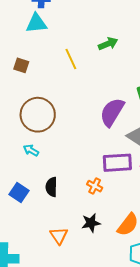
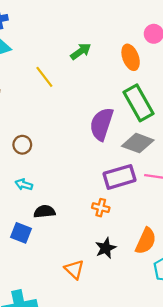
brown circle: (38, 115) -> (22, 145), size x0.5
black semicircle: (51, 187) -> (45, 212), moved, turned 96

